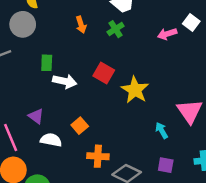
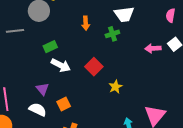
green rectangle: (47, 63) -> (50, 47), turned 48
yellow star: (135, 90) -> (115, 87), size x0.6
purple triangle: (36, 116) -> (42, 89), moved

